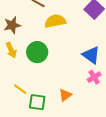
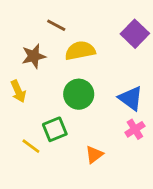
brown star: (12, 25) -> (34, 56), moved
green circle: (37, 52) -> (79, 94), moved
green square: (37, 102) -> (55, 129), moved, turned -30

